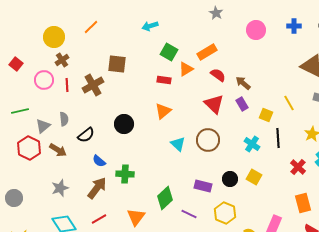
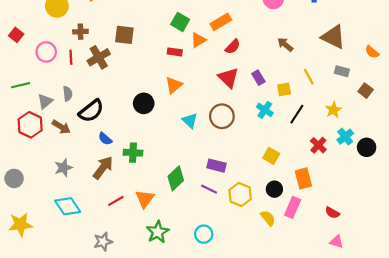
brown cross: (62, 60) -> (80, 32), moved, turned 32
red semicircle: (218, 75) -> (233, 47), turned 98
brown arrow: (243, 83) -> (285, 44), moved
yellow square: (266, 115) -> (284, 89), turned -32
black circle: (124, 124) -> (144, 103), moved
black semicircle: (86, 135) -> (91, 111), size x1.4
black line: (278, 138) -> (297, 114), turned 36
cyan cross: (252, 144) -> (265, 110), moved
black circle: (230, 179) -> (274, 189), moved
orange rectangle: (303, 203) -> (303, 178), moved
purple line: (189, 214) -> (209, 189), moved
red line: (99, 219) -> (116, 201), moved

